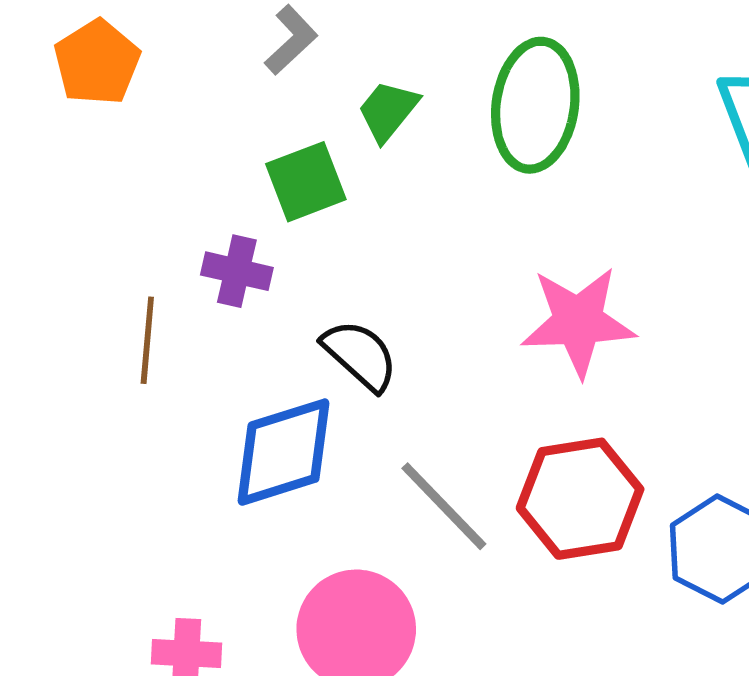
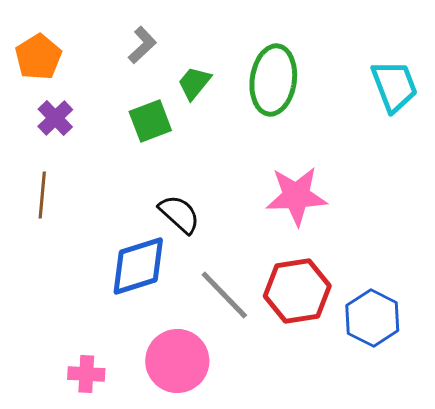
purple cross: (237, 271) -> (55, 118), moved, turned 33
brown line: (147, 340) -> (42, 195), moved

